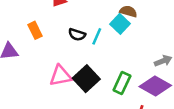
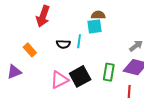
cyan square: (120, 24) -> (95, 26), turned -35
black square: (86, 79) -> (80, 76), turned 30

